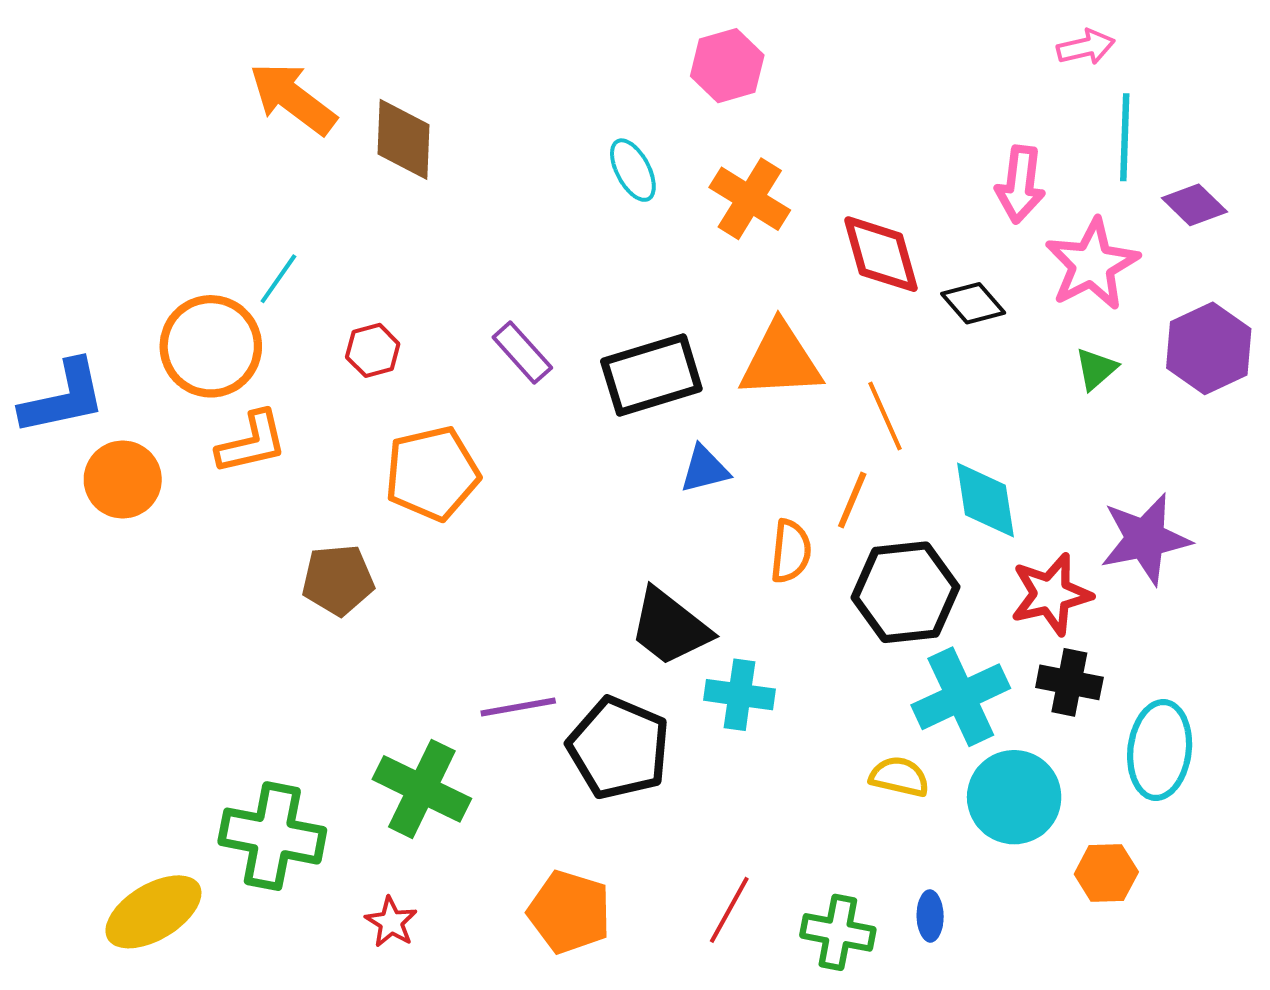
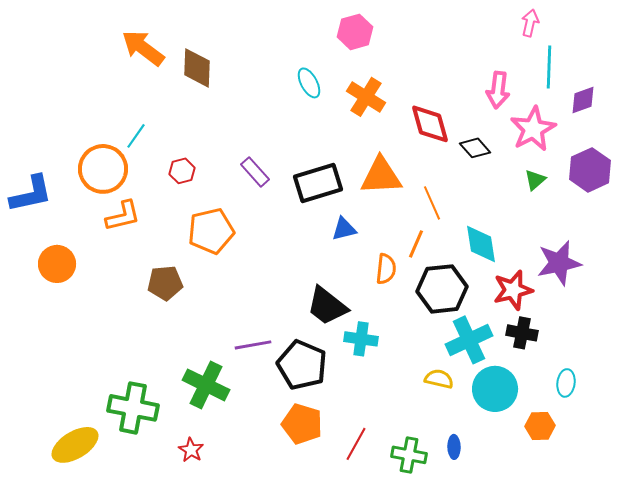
pink arrow: (1086, 47) -> (530, 23), turned -64
purple diamond: (1194, 205) -> (583, 100), turned -64
orange circle: (123, 480) -> (57, 264), moved
cyan ellipse: (1160, 750) -> (566, 383), moved, size x0.6
orange pentagon: (569, 912) -> (302, 424), moved

